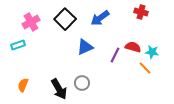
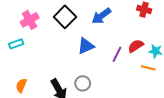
red semicircle: (133, 47) -> (136, 46), turned -49
orange line: (145, 68) -> (148, 68), turned -32

